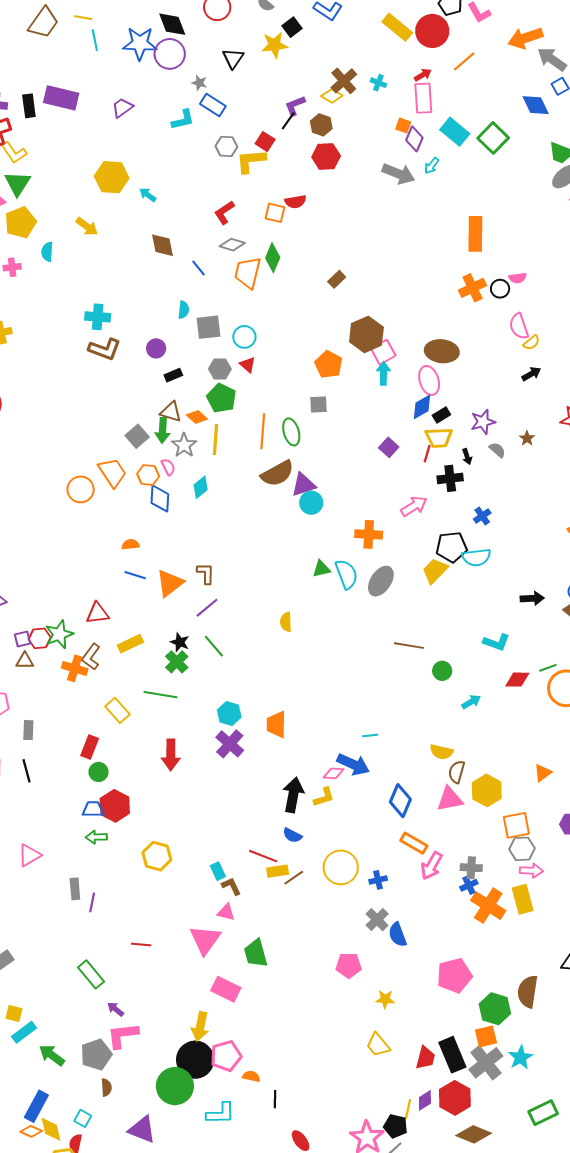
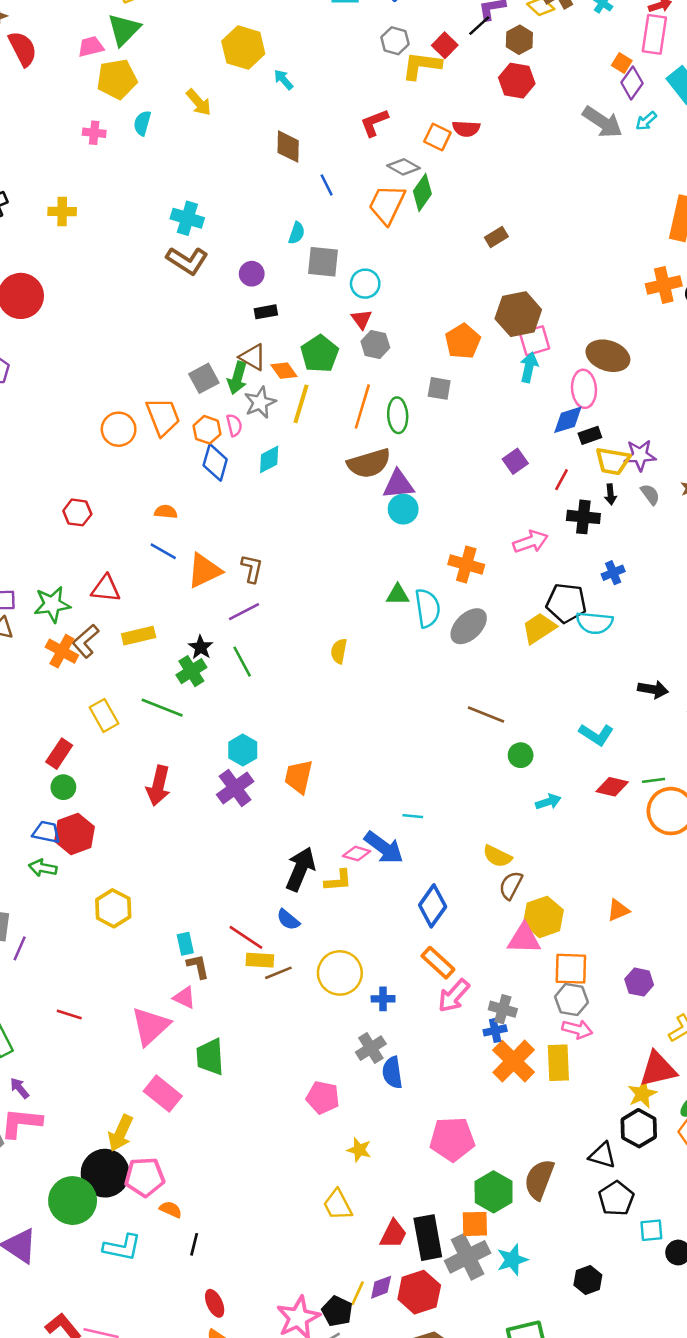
gray diamond: (232, 245) -> (403, 167), moved
gray hexagon: (220, 369) -> (375, 345), moved
yellow trapezoid: (439, 438) -> (613, 461), moved
red hexagon: (40, 638) -> (77, 512), moved
pink triangle: (450, 799) -> (524, 939), moved

